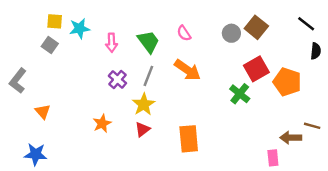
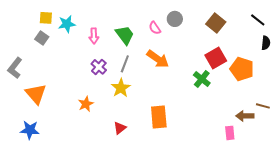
gray circle: (231, 33) -> (175, 19), moved
orange triangle: (43, 112) -> (36, 94), size x1.6
red triangle: (142, 129) -> (120, 128), moved

